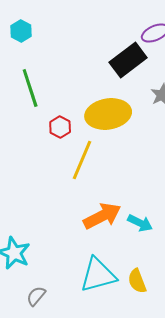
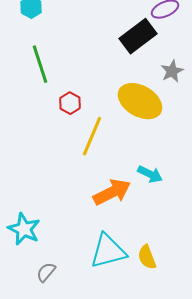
yellow ellipse: (108, 114) -> (140, 101), moved, turned 39
cyan arrow: (140, 223) -> (150, 174), moved

